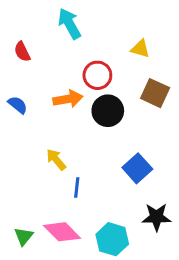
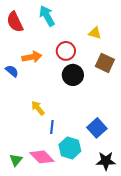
red semicircle: (22, 52) -> (15, 22), moved, size x1.5
orange arrow: (68, 99) -> (32, 57), moved
blue square: (137, 168) -> (97, 128), moved
black star: (157, 217) -> (106, 161), moved
cyan hexagon: (112, 239) -> (70, 148), moved

